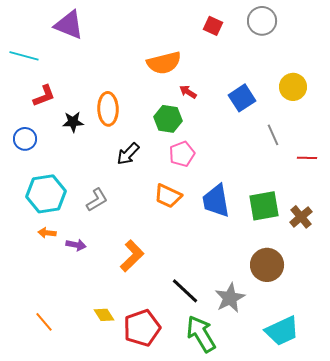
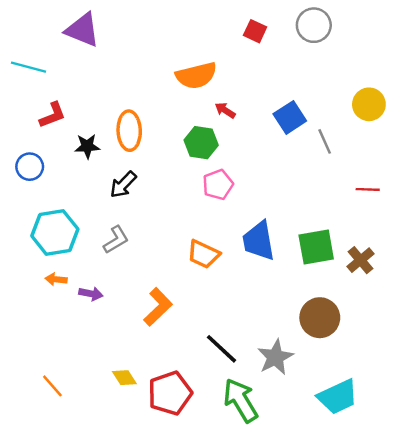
yellow circle: (293, 87) -> (369, 104), moved
gray line: (273, 135) -> (325, 141), moved
black arrow: (128, 154) -> (123, 185), moved
orange trapezoid: (168, 196) -> (203, 254), moved

